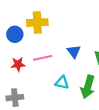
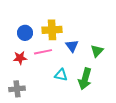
yellow cross: (37, 23) -> (52, 30), moved
blue circle: (15, 34) -> (25, 33), moved

